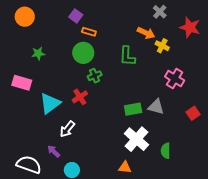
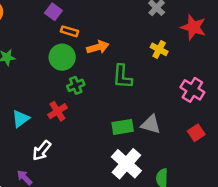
orange arrow: (146, 33) -> (98, 47), moved, turned -42
green L-shape: (127, 56) -> (122, 77), moved
pink cross: (175, 79) -> (192, 90), moved
cyan triangle: (50, 103) -> (21, 119), size x0.7

